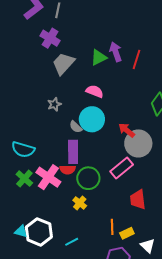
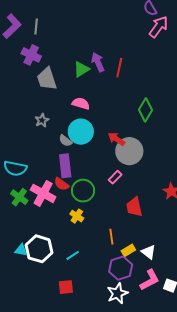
gray trapezoid: (63, 64) -> (47, 79), turned -55
pink rectangle: (122, 168) -> (115, 177), size x0.6
red semicircle: (68, 170) -> (61, 184), turned 42
yellow rectangle: (127, 233) -> (128, 250), moved

